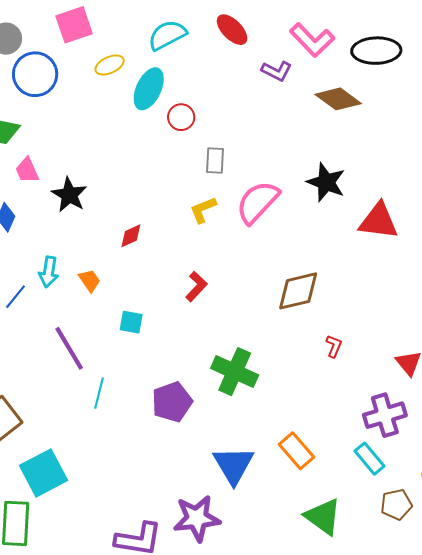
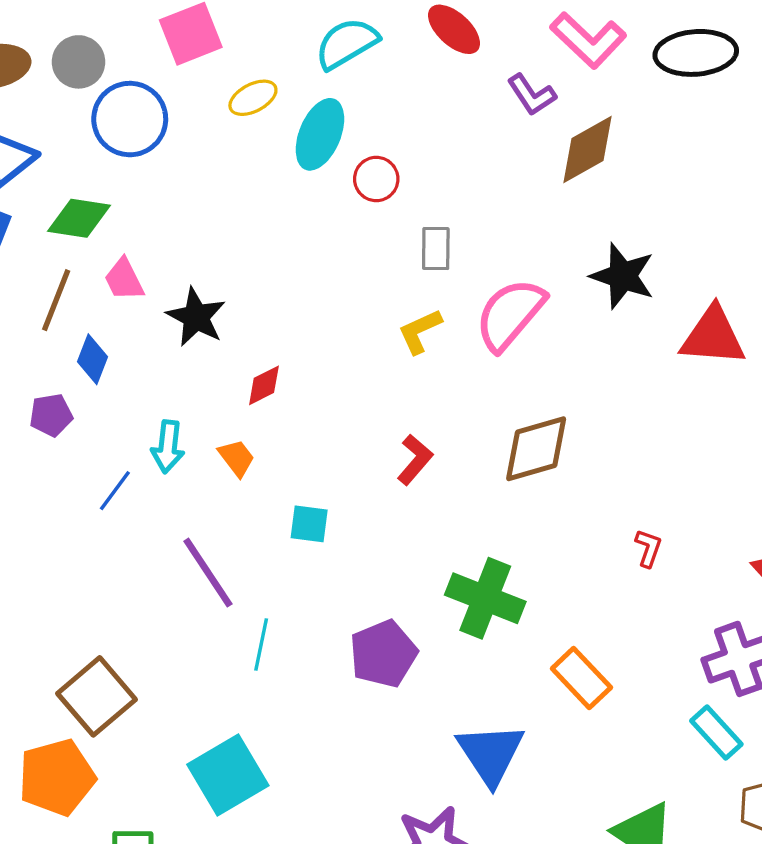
purple L-shape: (277, 71) -> (532, 95), turned 32
brown diamond: (338, 99) -> (587, 150), moved, turned -63
red diamond: (131, 236) -> (264, 385), moved
brown diamond: (298, 291) -> (536, 449), moved
orange rectangle: (296, 451) -> (581, 678), moved
cyan square: (43, 473) -> (228, 775), moved

